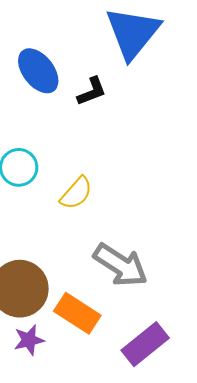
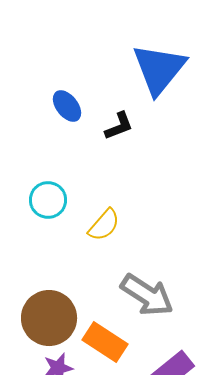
blue ellipse: (38, 71) -> (67, 106), size x0.7

